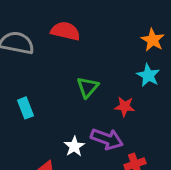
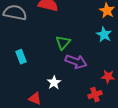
red star: (125, 106) -> (108, 77), moved
purple arrow: (107, 139) -> (76, 62), moved

